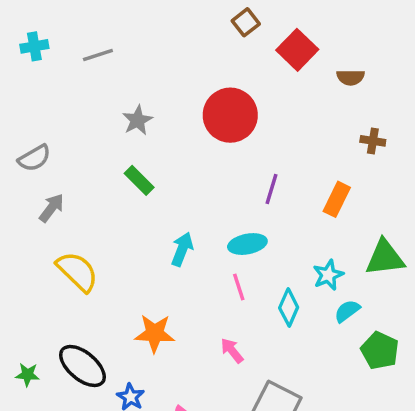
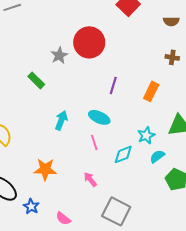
brown semicircle: (351, 77) -> (171, 21), moved
gray star: (137, 120) -> (59, 55), moved
cyan ellipse: (247, 244) -> (99, 117), turned 35
cyan diamond: (289, 308) -> (123, 154), turned 45

